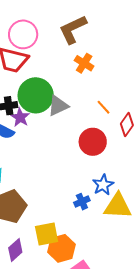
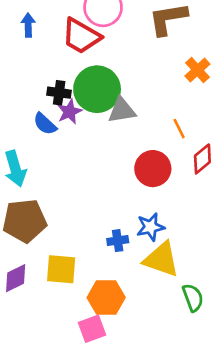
orange cross: (84, 63) -> (197, 70), moved
orange hexagon: (61, 248) -> (106, 298), moved

